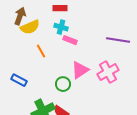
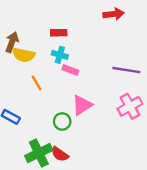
yellow semicircle: (30, 27) -> (24, 55), turned 36
pink cross: (108, 72) -> (130, 106), moved

